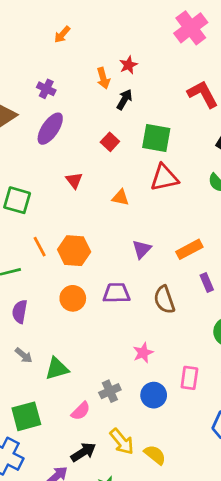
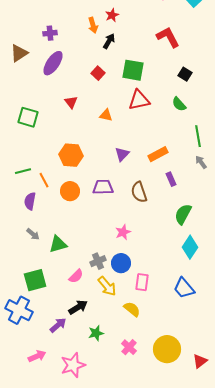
purple cross: (46, 89) -> (50, 33), turned -32
orange line: (40, 247) -> (44, 180), moved
pink rectangle: (189, 378) -> (142, 282), moved
blue circle: (154, 395) -> (121, 263), moved
yellow arrow: (122, 442) -> (107, 286), moved

